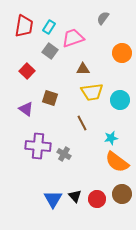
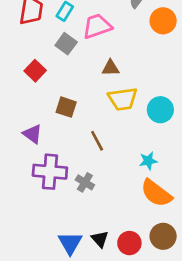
orange circle: (122, 53) -> (163, 21), moved
purple triangle: (26, 109) -> (32, 134), moved
brown line: (82, 123) -> (97, 141), moved

